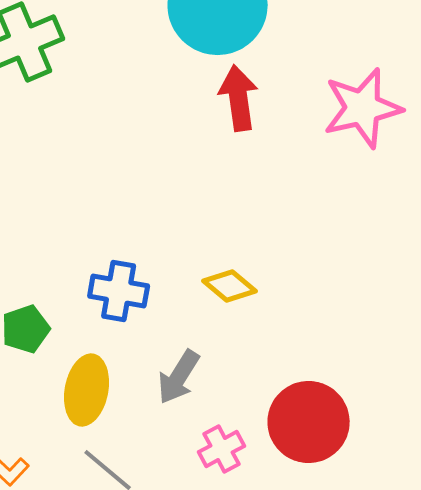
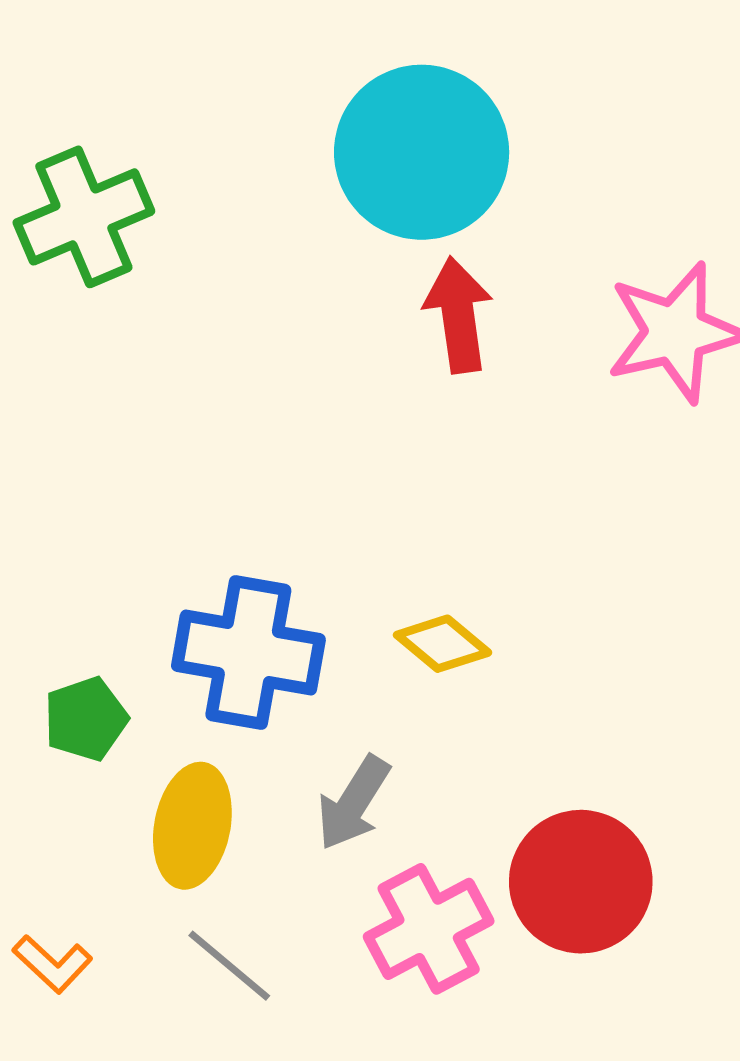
blue cross: (119, 291) -> (248, 652), size x1.4
pink cross: (222, 449) -> (429, 929), size x1.5

